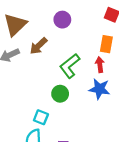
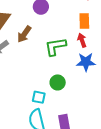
green L-shape: (70, 66) -> (55, 47), turned 40
green circle: (60, 94) -> (58, 82), moved

